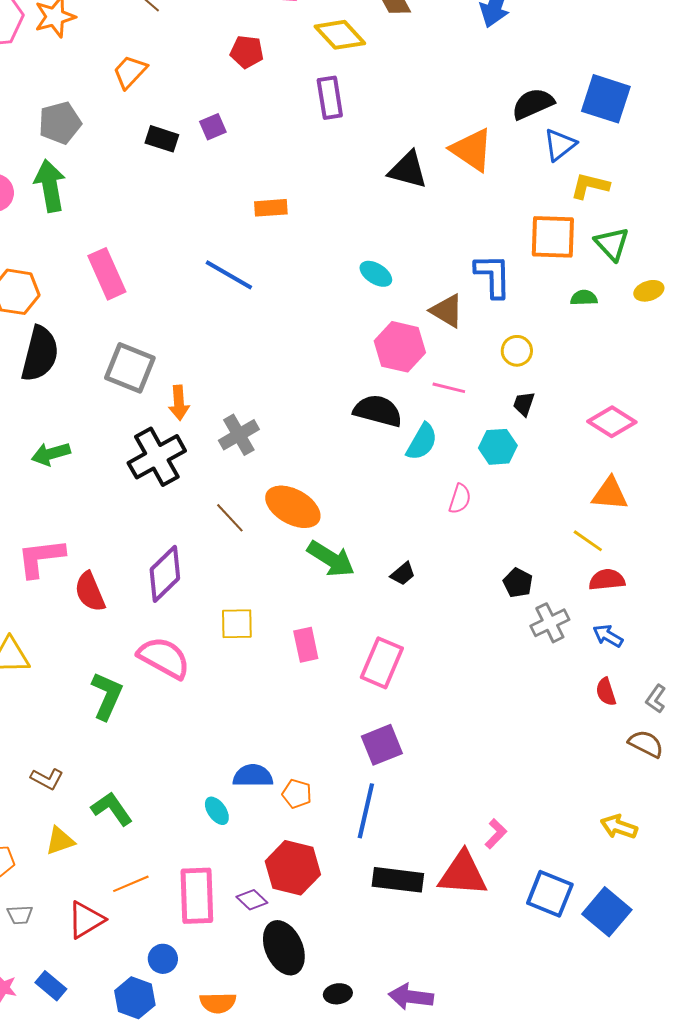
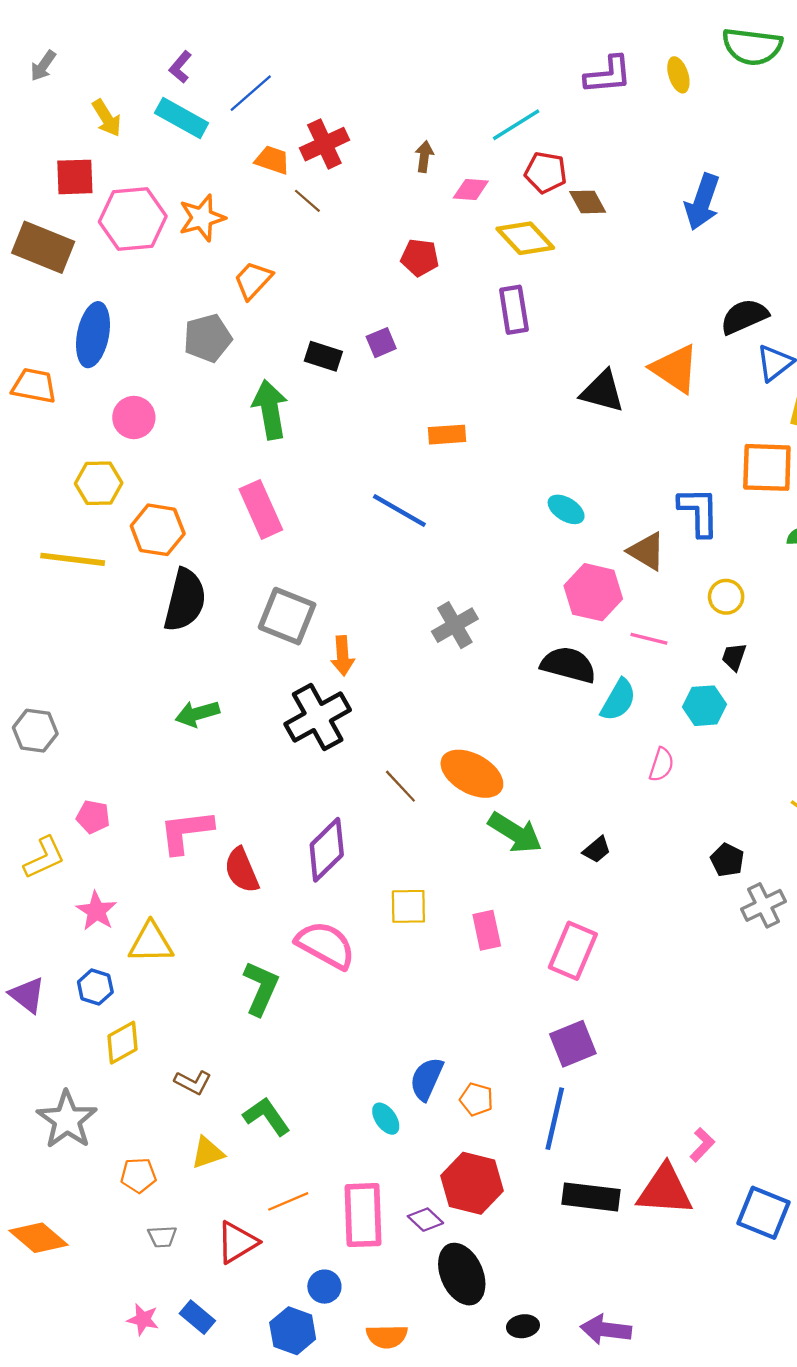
orange trapezoid: (130, 72) -> (253, 280), moved
green arrow: (50, 186) -> (270, 410), moved
gray cross: (239, 435) -> (455, 625), moved
blue semicircle: (253, 776) -> (427, 1079), turned -66

